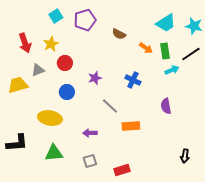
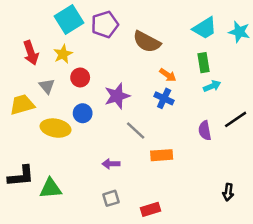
cyan square: (56, 16) -> (69, 20), size x1.6
brown semicircle: (119, 34) -> (147, 42), size x1.6
orange arrow: (146, 48) -> (168, 75), moved
black line: (191, 54) -> (236, 119), moved
gray triangle: (38, 70) -> (47, 86), turned -48
purple star: (95, 78) -> (117, 96), size x1.5
yellow ellipse: (50, 118) -> (55, 128), moved
green triangle: (54, 153) -> (51, 188), moved

